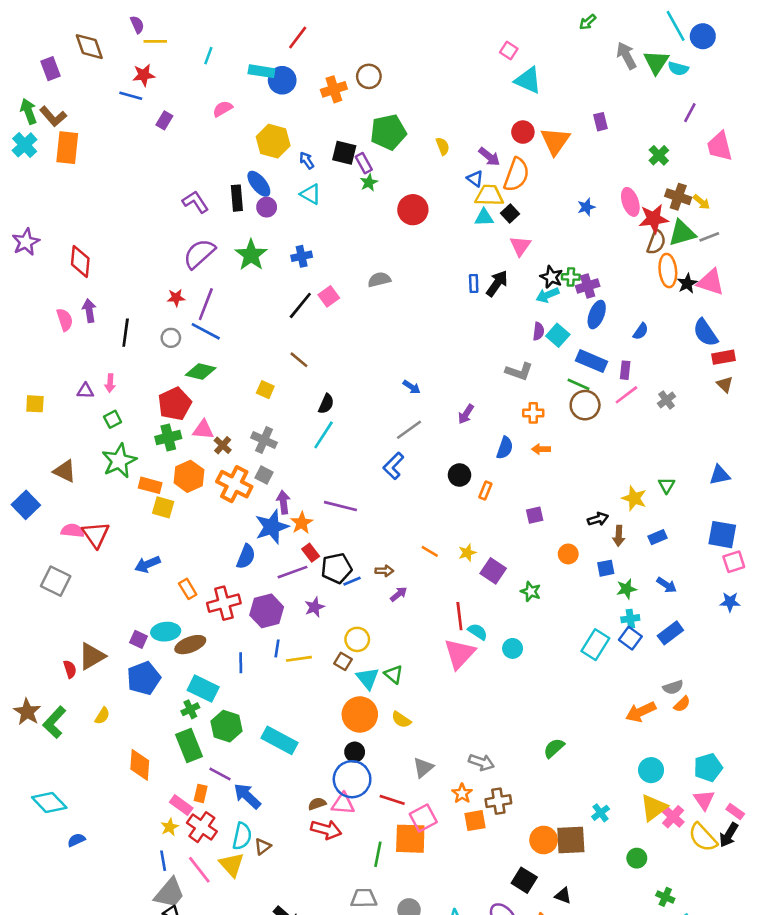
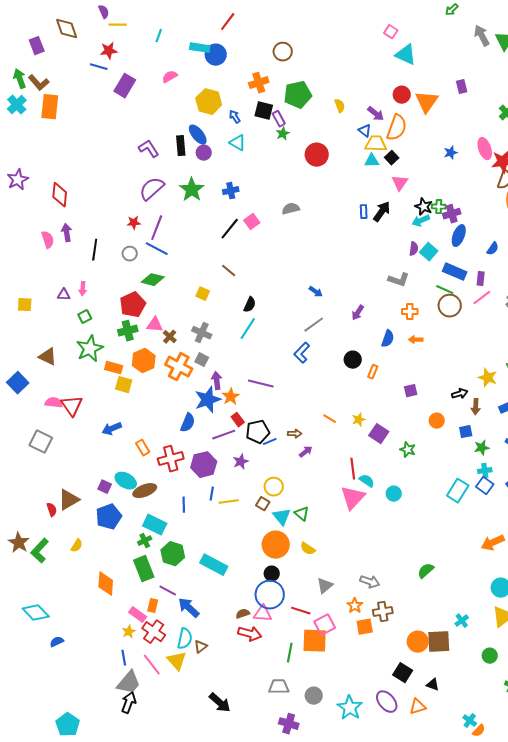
orange cross: (334, 89) -> (259, 83), moved
purple rectangle: (164, 120) -> (125, 86), size x1.6
cyan ellipse: (166, 632) -> (126, 481), turned 35

